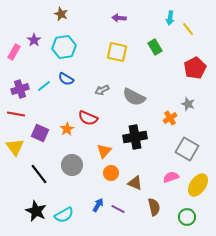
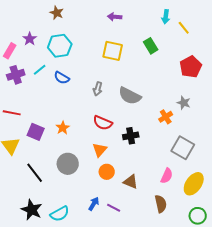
cyan line: (44, 86) -> (40, 70), moved
purple cross: (20, 89) -> (16, 75), moved
gray arrow: (102, 90) -> (98, 89), turned -48
red semicircle: (88, 118) -> (103, 123), moved
black cross: (135, 137) -> (131, 136), size x0.7
pink semicircle: (171, 177) -> (167, 176), turned 133
brown semicircle: (154, 207) -> (161, 204), moved
green circle: (187, 217) -> (198, 216), moved

